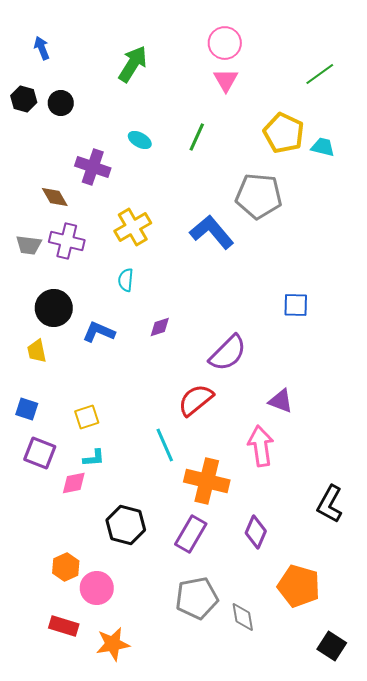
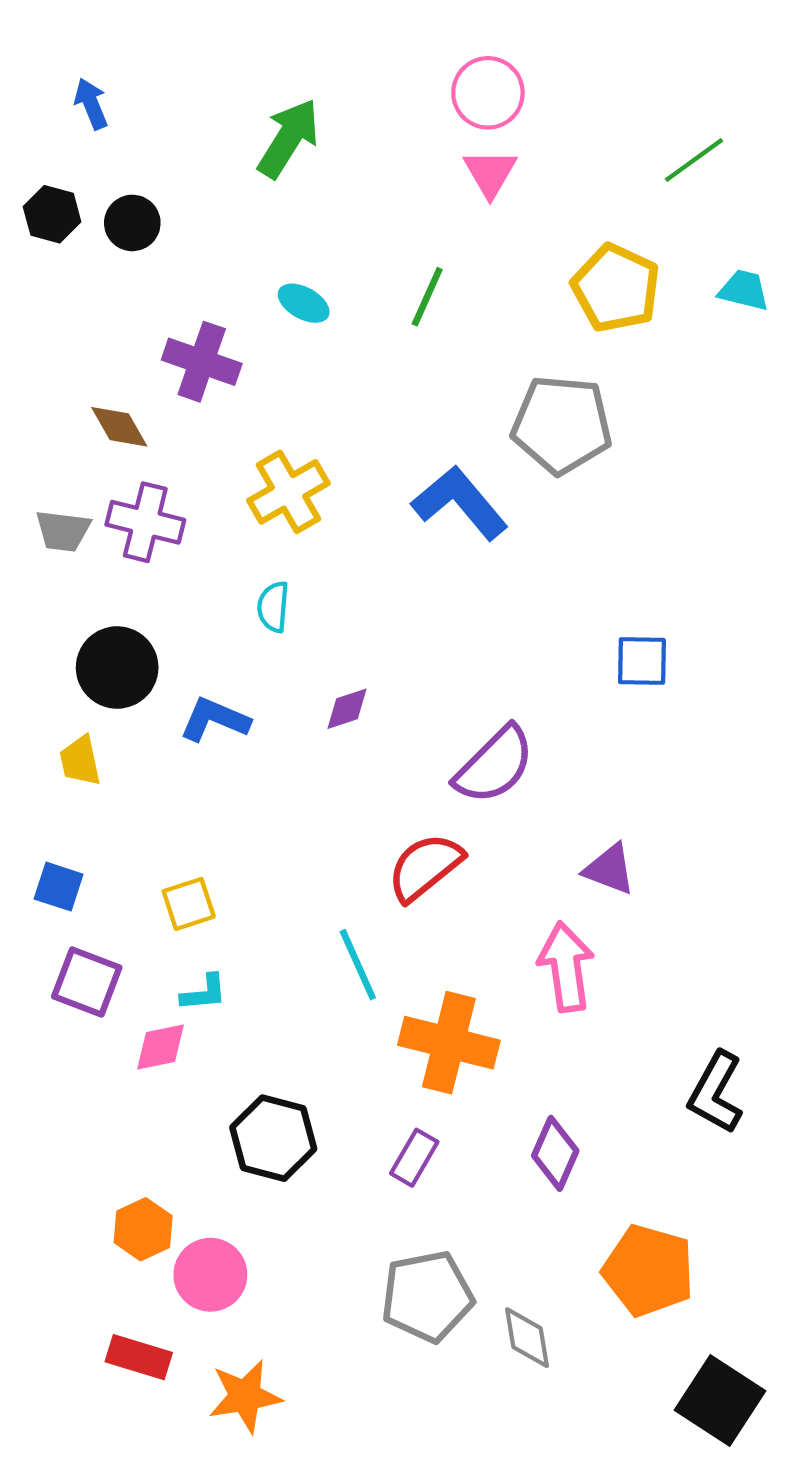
cyan trapezoid: (323, 147) -> (744, 290), moved
purple rectangle: (191, 534) -> (414, 1158), size x0.7
black square: (332, 646) -> (720, 1401), size x1.4

